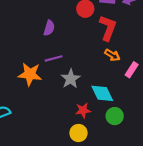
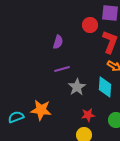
orange star: (30, 74) -> (41, 110), moved
cyan diamond: (102, 93) -> (105, 87), moved, turned 30

